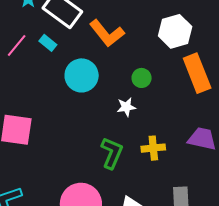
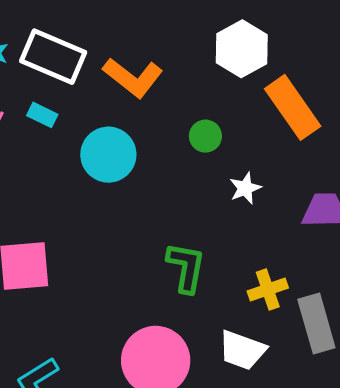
white star: (126, 107) -> (245, 188), moved
yellow cross: (153, 148) -> (268, 290), moved

